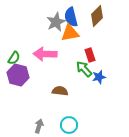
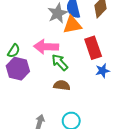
red rectangle: (90, 55) -> (93, 48), size x1.5
green arrow: (84, 69) -> (60, 62), moved

